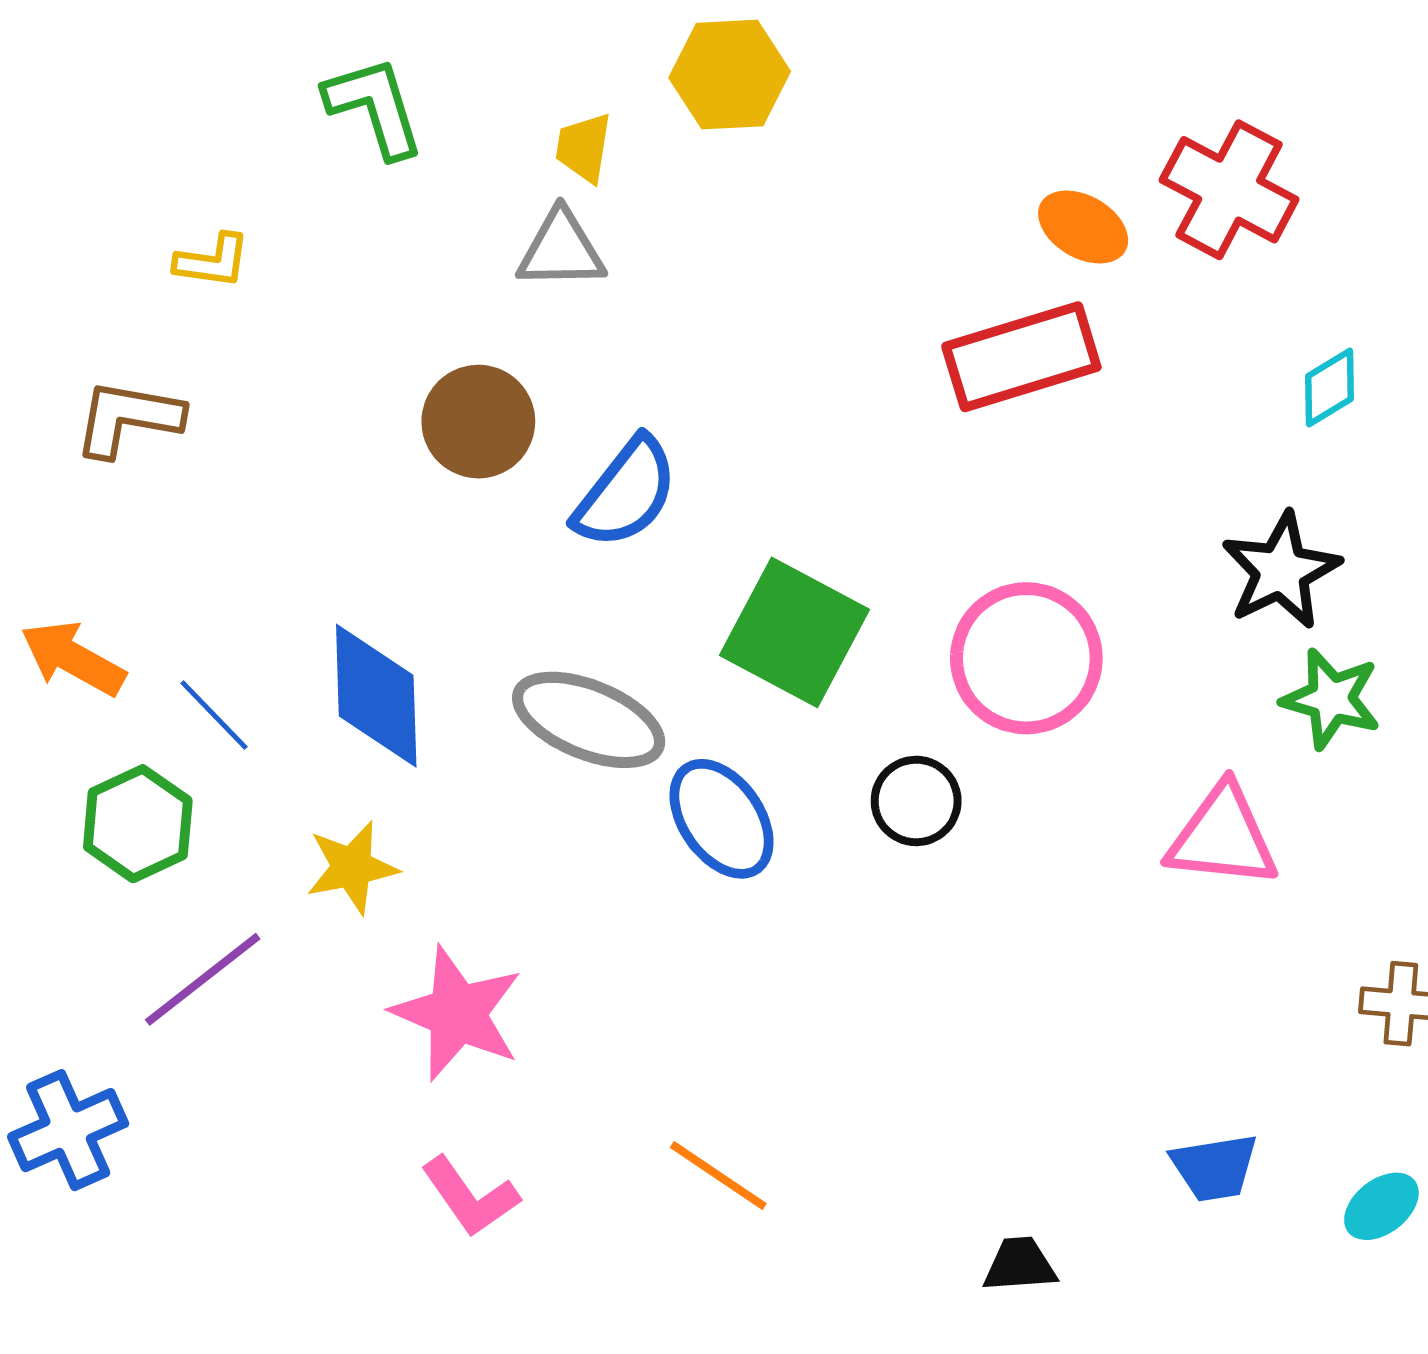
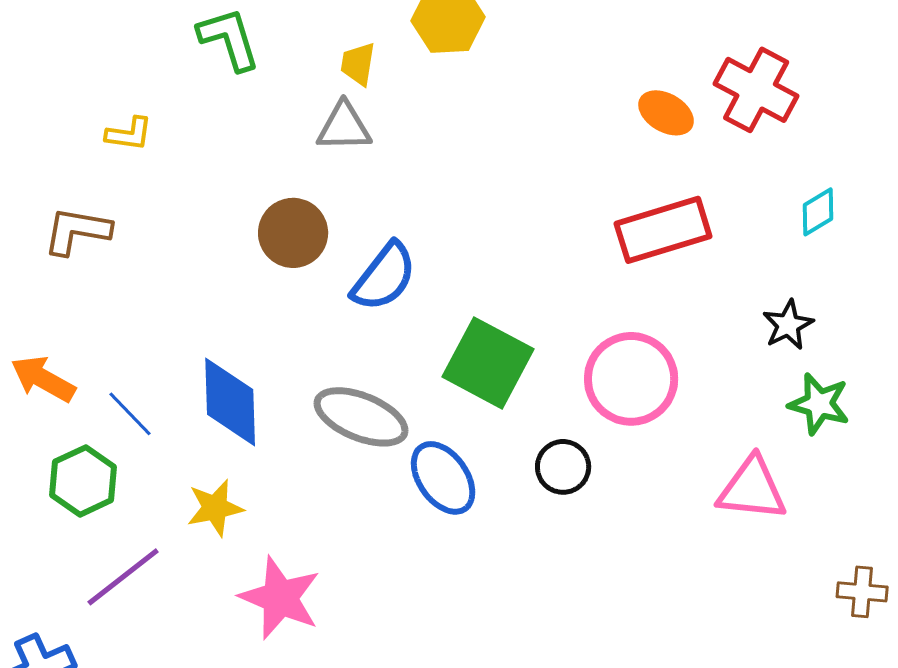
red rectangle: (1021, 357) -> (663, 230), moved
black star: (1281, 571) -> (788, 325), size x0.7

